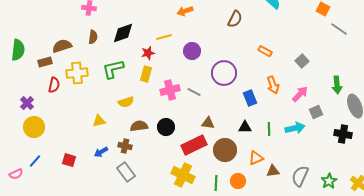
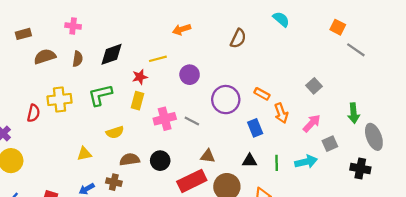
brown semicircle: (62, 46) -> (45, 57), moved
orange rectangle: (265, 51) -> (262, 94), moved
brown rectangle: (45, 62) -> (23, 34), moved

